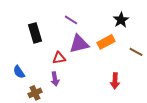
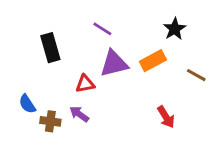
purple arrow: (55, 79) -> (79, 114), turned 136
red arrow: (115, 81) -> (166, 117), turned -35
brown cross: (35, 93) -> (50, 121), moved, turned 32

